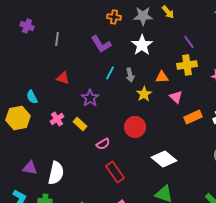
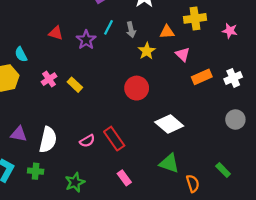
purple star: (90, 98) -> (86, 40), moved
pink semicircle: (103, 144) -> (87, 141), moved

